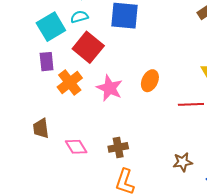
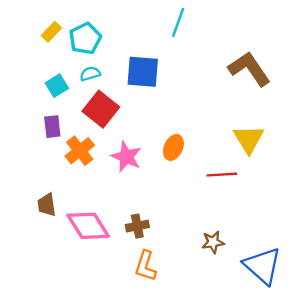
cyan square: (51, 27) -> (57, 86), size x0.7
pink diamond: (76, 147) -> (88, 226), size x1.6

